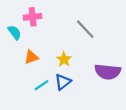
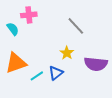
orange triangle: (31, 57) -> (16, 63), moved, size x1.6
yellow star: (64, 59) -> (67, 53), moved

